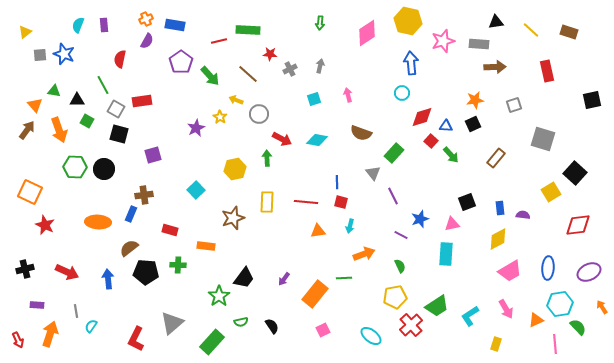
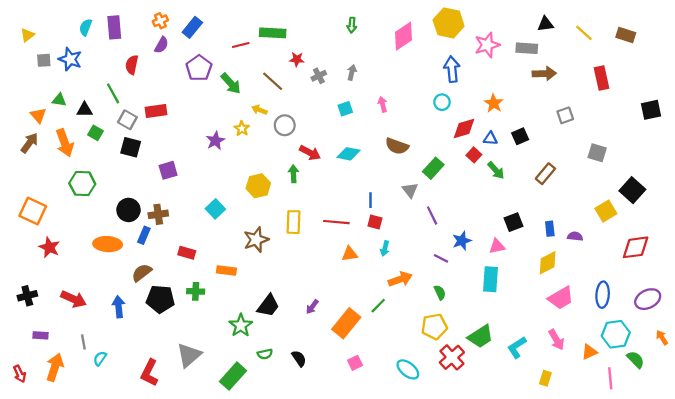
purple rectangle: (104, 25) -> (114, 27), size x1.5
blue rectangle: (175, 25) -> (192, 27), turned -60
orange star: (475, 100) -> (494, 103), moved, turned -30
gray square: (543, 139) -> (597, 153), size x0.7
black circle: (104, 169) -> (128, 210), moved
green line: (344, 278) -> (378, 306), turned -42

